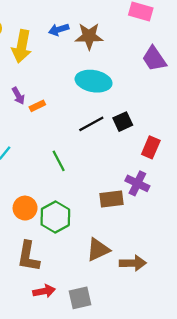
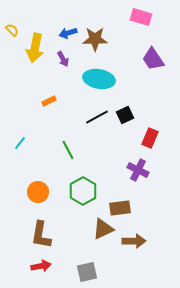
purple arrow: (18, 96) -> (63, 59), moved
brown rectangle: (112, 199) -> (120, 208), moved
green hexagon: (55, 217) -> (83, 191), moved
red arrow: (44, 291) -> (41, 266), moved

